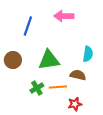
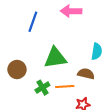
brown circle: (13, 60) -> (17, 69), moved

